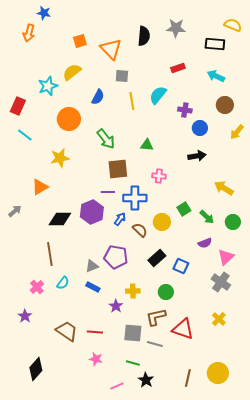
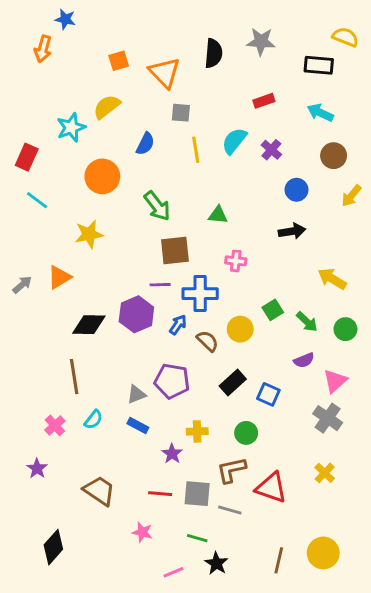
purple cross: (185, 110) -> (271, 150), moved, turned 32
gray arrow: (15, 211) -> (22, 285), moved
red line: (95, 332) -> (160, 494), moved

